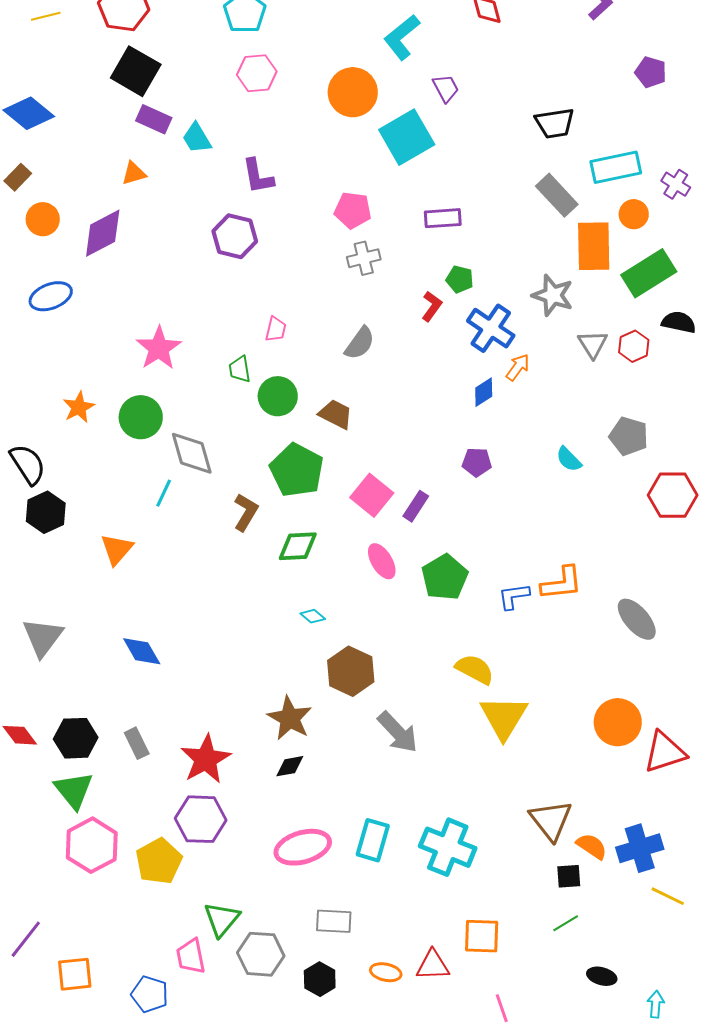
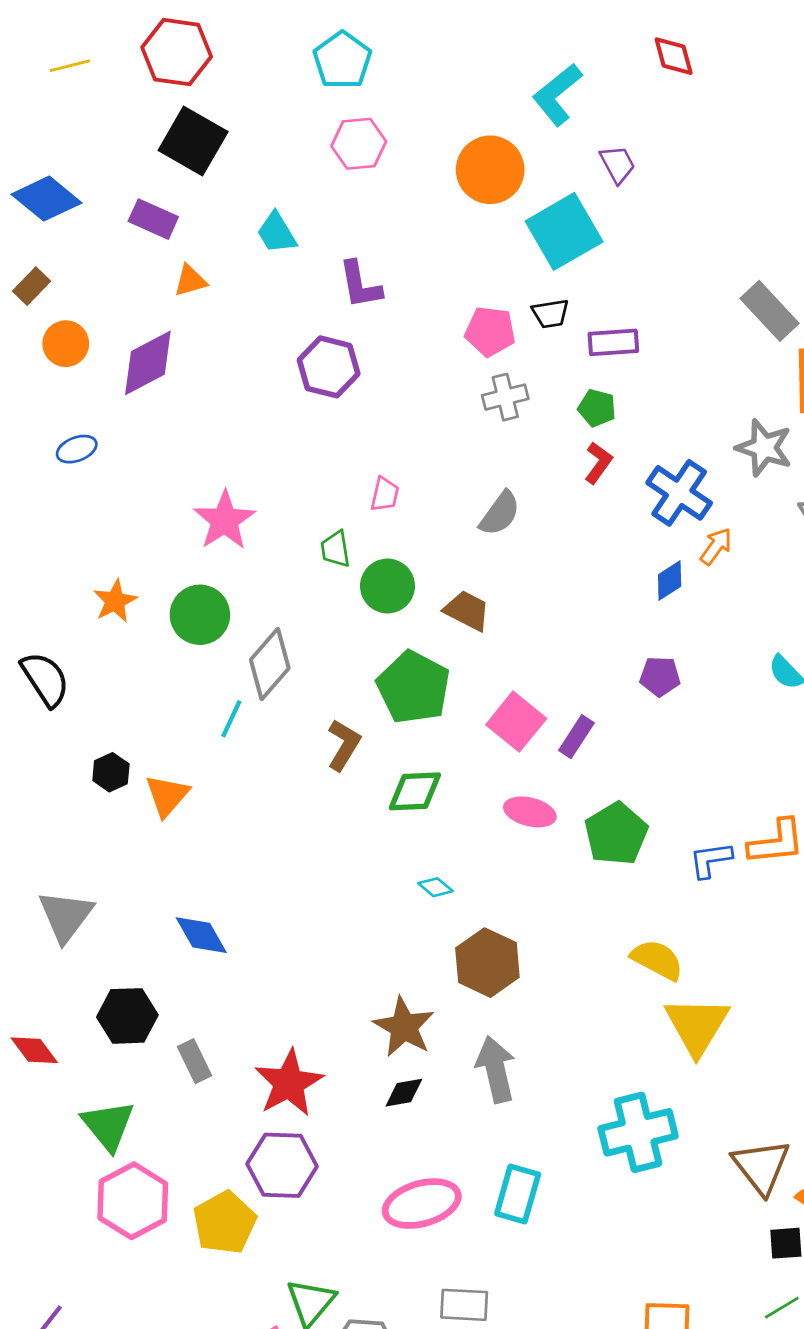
purple rectangle: (154, 119) -> (153, 219), moved
black trapezoid: (555, 123) -> (550, 314), moved, size x0.7
green pentagon: (460, 279) -> (597, 408), moved
blue ellipse: (51, 296) -> (77, 449), size x0.7
gray diamond: (192, 453) -> (270, 664), turned 57
black hexagon: (46, 512) -> (111, 772), moved, size x0.7
pink ellipse: (382, 561) -> (530, 812), turned -45
gray arrow: (398, 732) -> (496, 1069), moved, turned -150
black hexagon: (76, 738) -> (127, 1016), moved
cyan cross: (448, 847) -> (638, 1132), moved, turned -36

